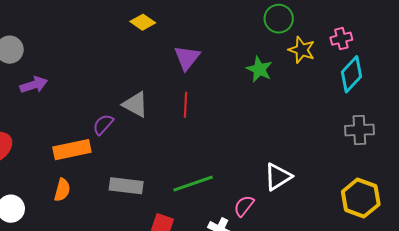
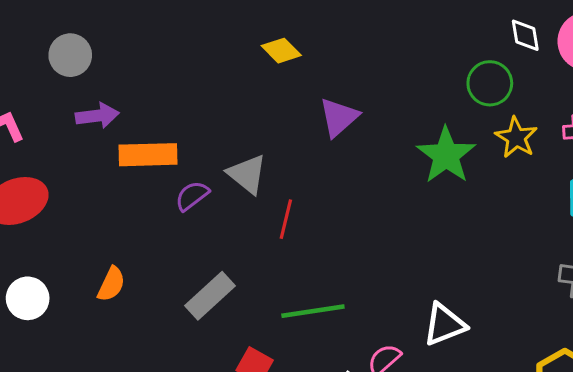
green star: (259, 69) -> (446, 155), size x1.4
red line: (185, 105) -> (286, 219), moved
orange rectangle: (72, 150) -> (148, 155), moved
gray rectangle: (126, 186) -> (210, 296), turned -60

